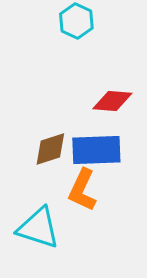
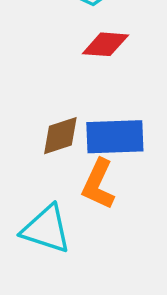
red diamond: (112, 101) -> (105, 44), moved

